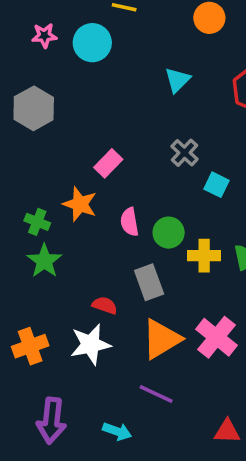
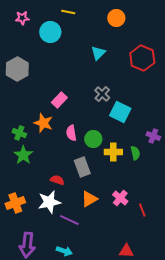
pink star: (44, 36) -> (22, 18), moved
cyan square: (216, 185) -> (120, 112), size x1.5
pink cross: (216, 337) -> (120, 198), size x0.7
orange triangle: (161, 339) -> (89, 199), size x0.7
purple line: (156, 394) -> (69, 220), moved

